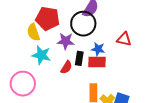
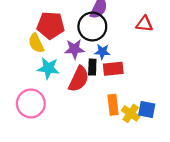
red triangle: (124, 39) -> (144, 24), moved
blue star: (98, 49) -> (102, 52), moved
red semicircle: (66, 67) -> (79, 79), size x1.6

